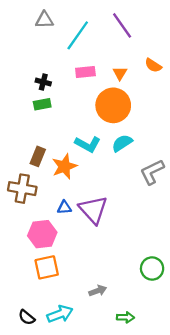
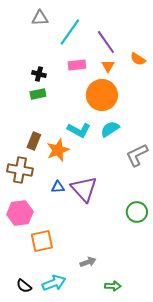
purple line: (122, 25) -> (106, 42), moved
pink hexagon: (42, 234) -> (20, 213), moved
green circle: (152, 269) -> (137, 212), moved

